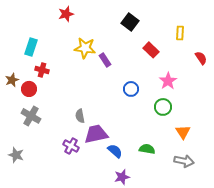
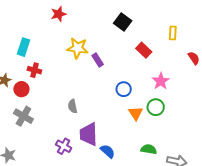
gray semicircle: (80, 116) -> (73, 106), moved
orange triangle: (183, 132) -> (136, 113), moved
purple trapezoid: (96, 134) -> (89, 134), turned -80
green semicircle: (147, 149) -> (149, 149), moved

